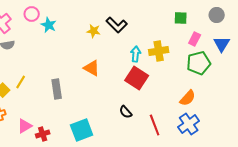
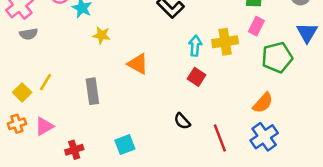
yellow star: (94, 31) -> (101, 35), moved
pink rectangle: (195, 39) -> (256, 26), moved
red square: (137, 78) -> (196, 77), size x0.6
pink triangle: (25, 126) -> (44, 126), moved
cyan square: (82, 130) -> (125, 145), size x0.7

